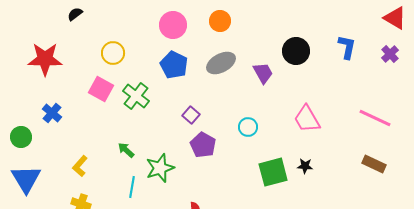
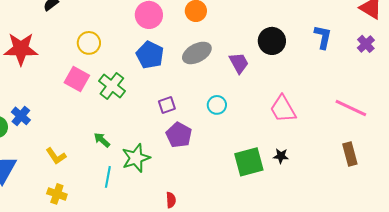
blue cross: (52, 113) -> (21, 116), moved
purple square: (191, 115) -> (167, 105), turned 30
cyan circle: (248, 127) -> (217, 105), moved
brown rectangle: (374, 164) -> (350, 154), turned 50
yellow L-shape: (80, 166) -> (56, 156), turned -75

